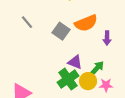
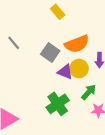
purple triangle: (75, 62) -> (65, 72), moved
yellow circle: (88, 81) -> (79, 69), moved

